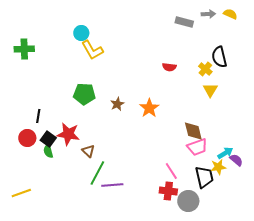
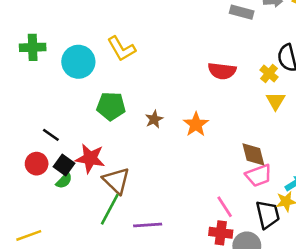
cyan circle: (81, 33) -> (78, 62), moved, size x1.6
red semicircle: (169, 67) -> (222, 71), size x1.5
black line: (38, 116) -> (51, 135), turned -64
green semicircle: (48, 151) -> (64, 181), turned -120
brown triangle: (88, 151) -> (116, 181), size x1.6
green line: (97, 173) -> (110, 209), moved

